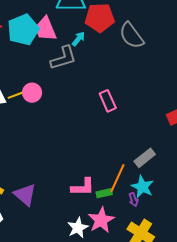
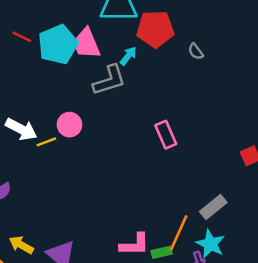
gray semicircle: (131, 36) -> (196, 51), size x0.5
yellow line: (15, 95) -> (46, 142), moved

